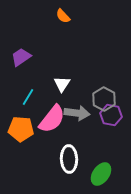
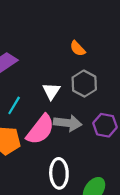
orange semicircle: (63, 16) -> (78, 48), moved
gray hexagon: (104, 99) -> (84, 84), moved

